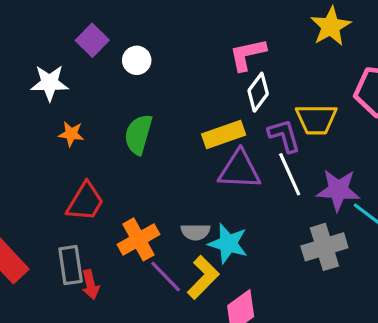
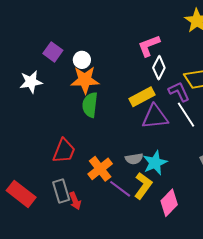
orange star: (71, 134) -> (85, 80), moved, size x1.8
cyan star: (228, 243) -> (155, 163), turned -30

